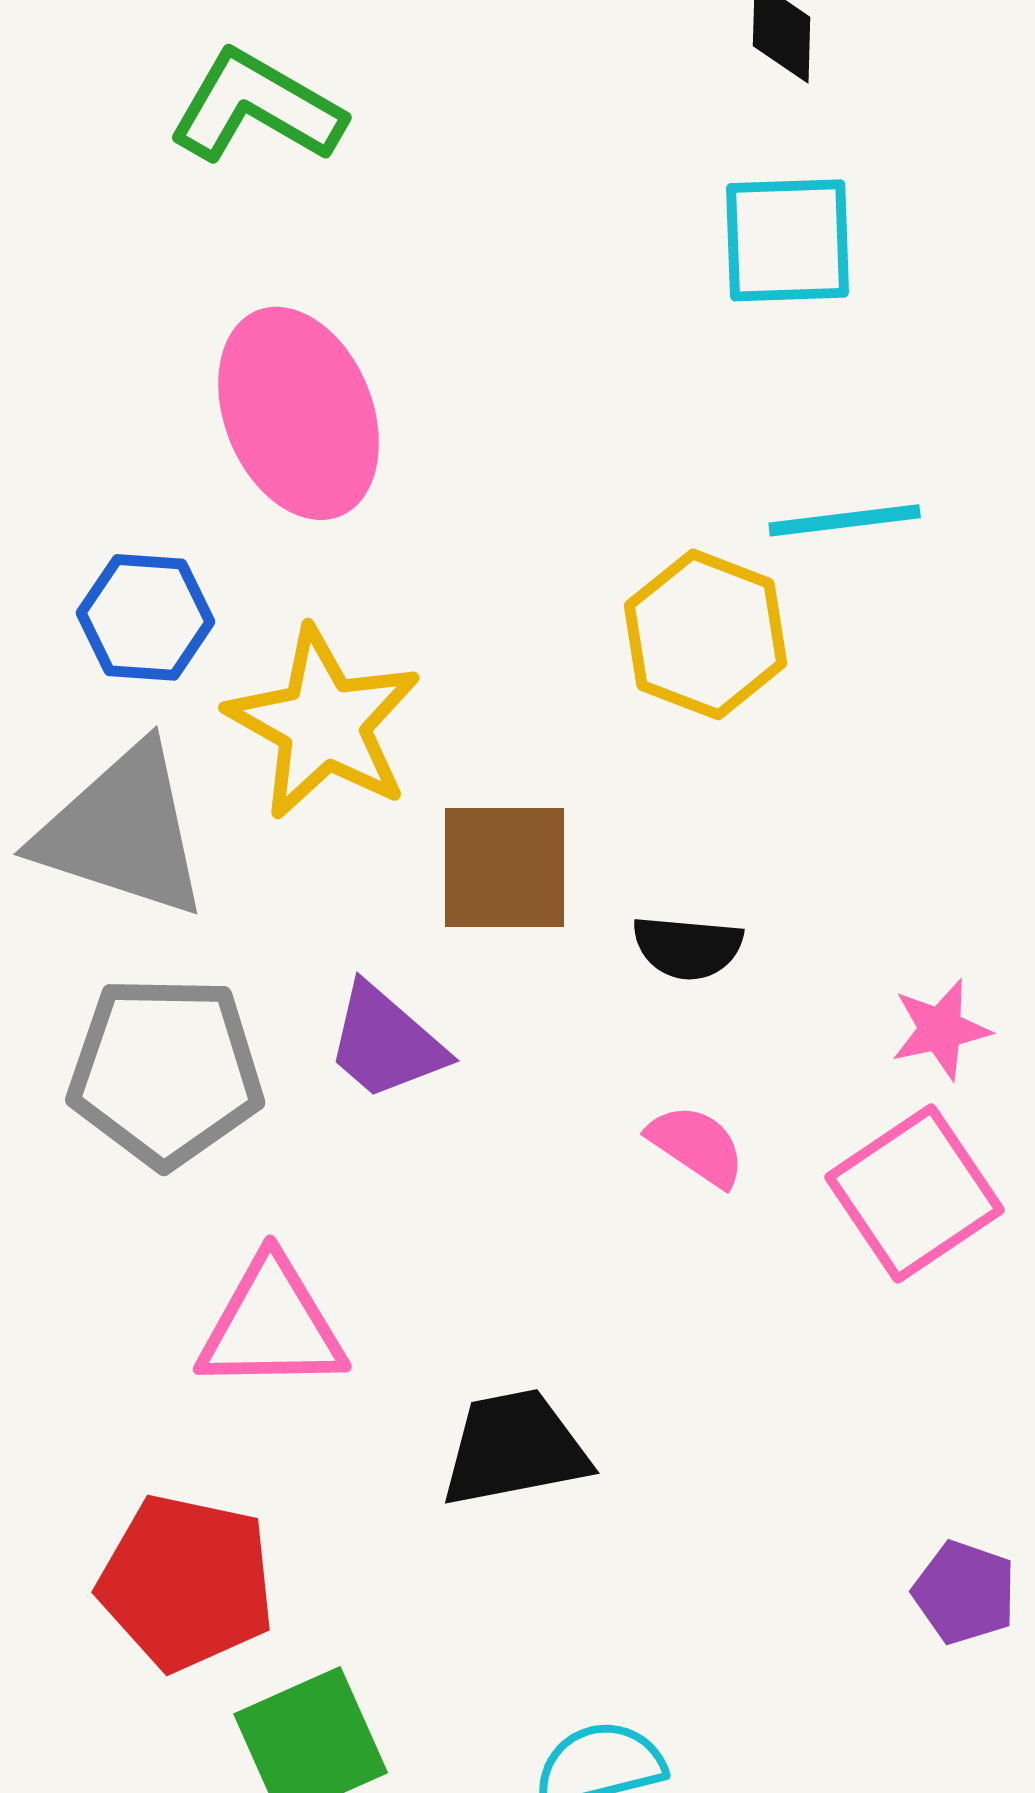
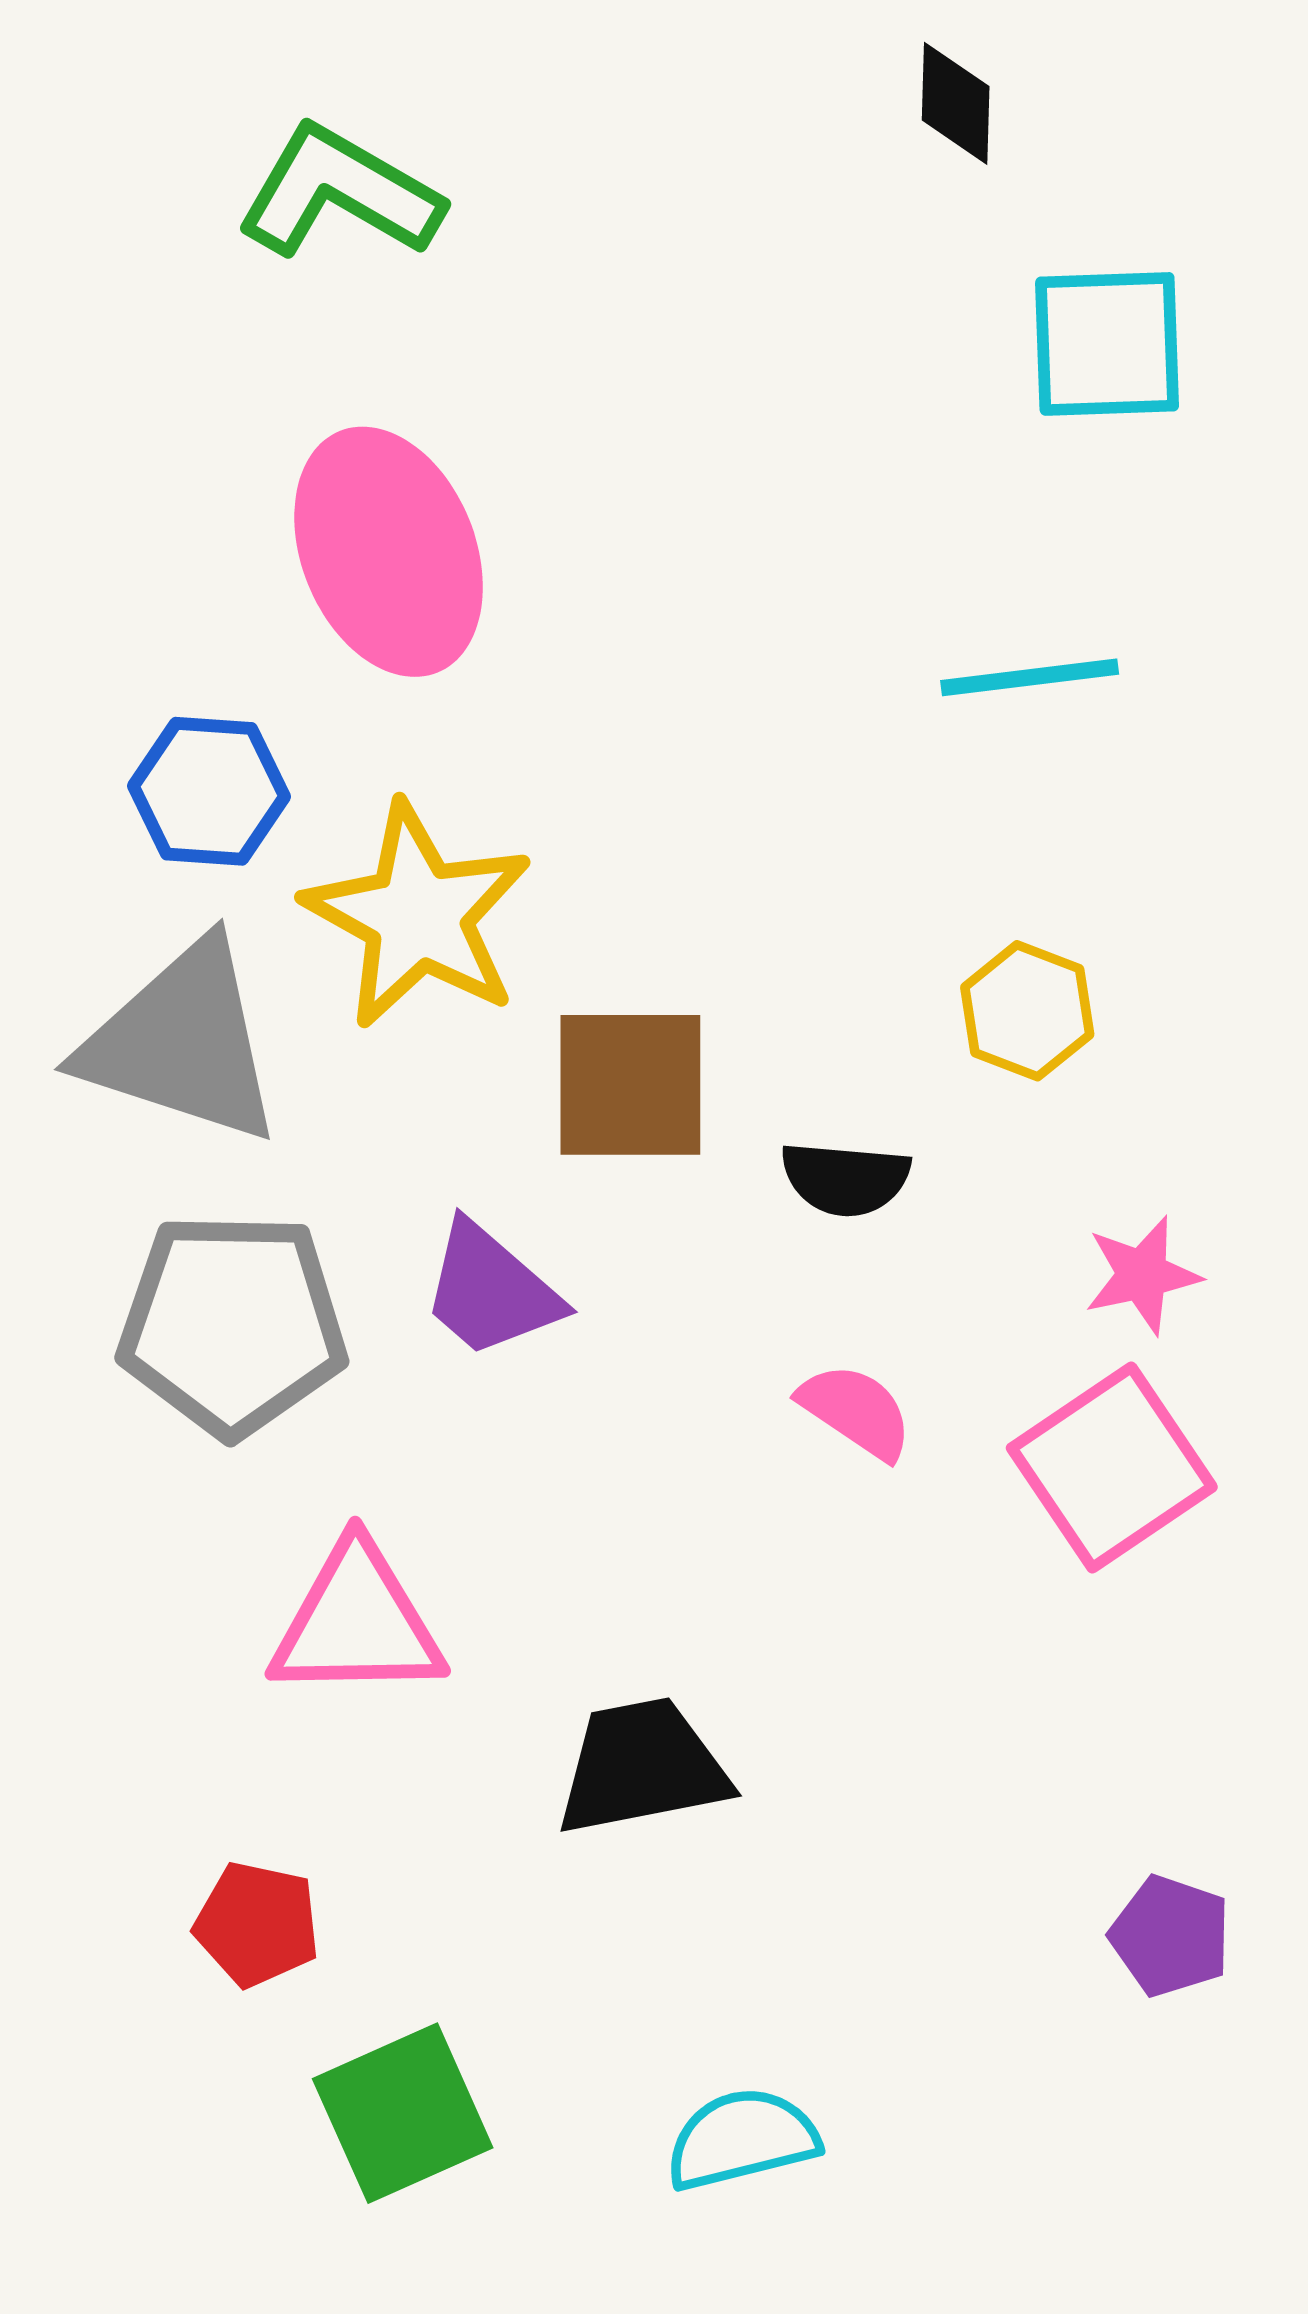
cyan square: (788, 240) -> (1107, 344), moved
yellow hexagon: (706, 634) -> (1027, 1011), moved, size x0.7
red pentagon: (187, 1582) -> (257, 1924), size x0.6

